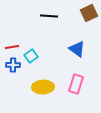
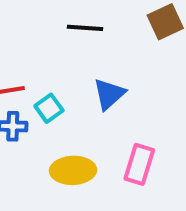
blue triangle: (77, 49) -> (109, 94), moved, turned 42

